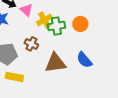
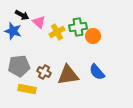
green cross: (56, 26) -> (78, 27), moved
brown cross: (31, 44) -> (44, 72), moved

